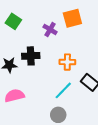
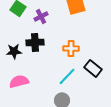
purple cross: (50, 29) -> (41, 16), moved, turned 32

